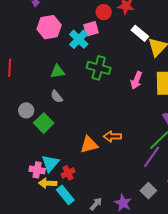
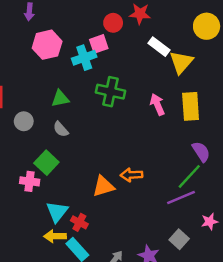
cyan cross: (79, 39) -> (84, 58), turned 30
pink arrow: (136, 80) -> (157, 104), turned 138
gray circle: (26, 110) -> (24, 121), moved
purple line: (152, 157) -> (181, 197), turned 35
pink cross: (37, 170) -> (30, 181), moved
red cross: (68, 173) -> (79, 222), turned -32

